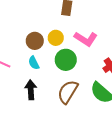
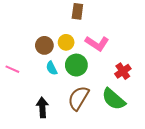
cyan semicircle: (34, 63) -> (52, 68), moved
black arrow: (31, 90) -> (42, 107), moved

